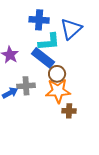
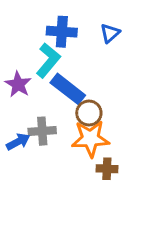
blue triangle: (71, 29) -> (110, 33), moved, size x0.6
cyan L-shape: (49, 42) -> (48, 60), moved, turned -45

